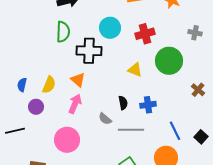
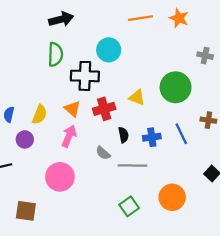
red cross: (145, 34) -> (104, 109), moved
brown cross: (198, 90) -> (208, 120), turned -32
blue line: (175, 131) -> (181, 134), moved

